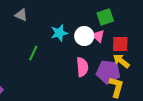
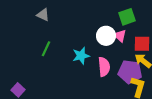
cyan star: (59, 33) -> (81, 56), moved
green line: (33, 53) -> (46, 49), moved

